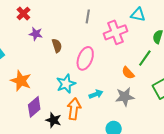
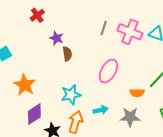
pink cross: (116, 32) -> (130, 32), moved, turned 35
purple star: (36, 34) -> (57, 38), moved
pink ellipse: (85, 58) -> (108, 71), moved
orange semicircle: (128, 73) -> (137, 93), turned -56

